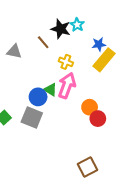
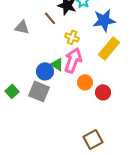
blue star: (99, 44) -> (104, 20), size x1.6
yellow rectangle: (104, 60) -> (109, 48), moved
orange circle: (90, 107) -> (85, 82), moved

